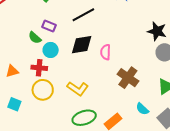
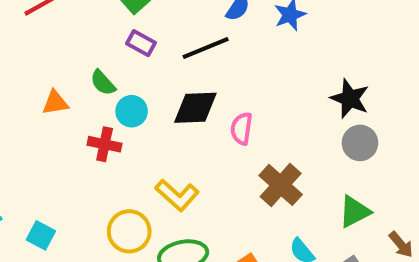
purple rectangle: (49, 26) -> (141, 43), moved
orange triangle: (12, 71) -> (55, 103), moved
yellow circle: (43, 90) -> (129, 231), moved
cyan square: (14, 104) -> (41, 235), moved

